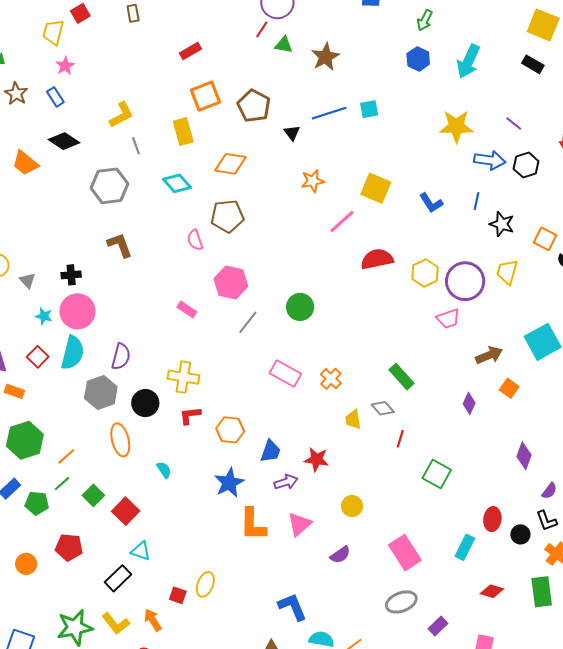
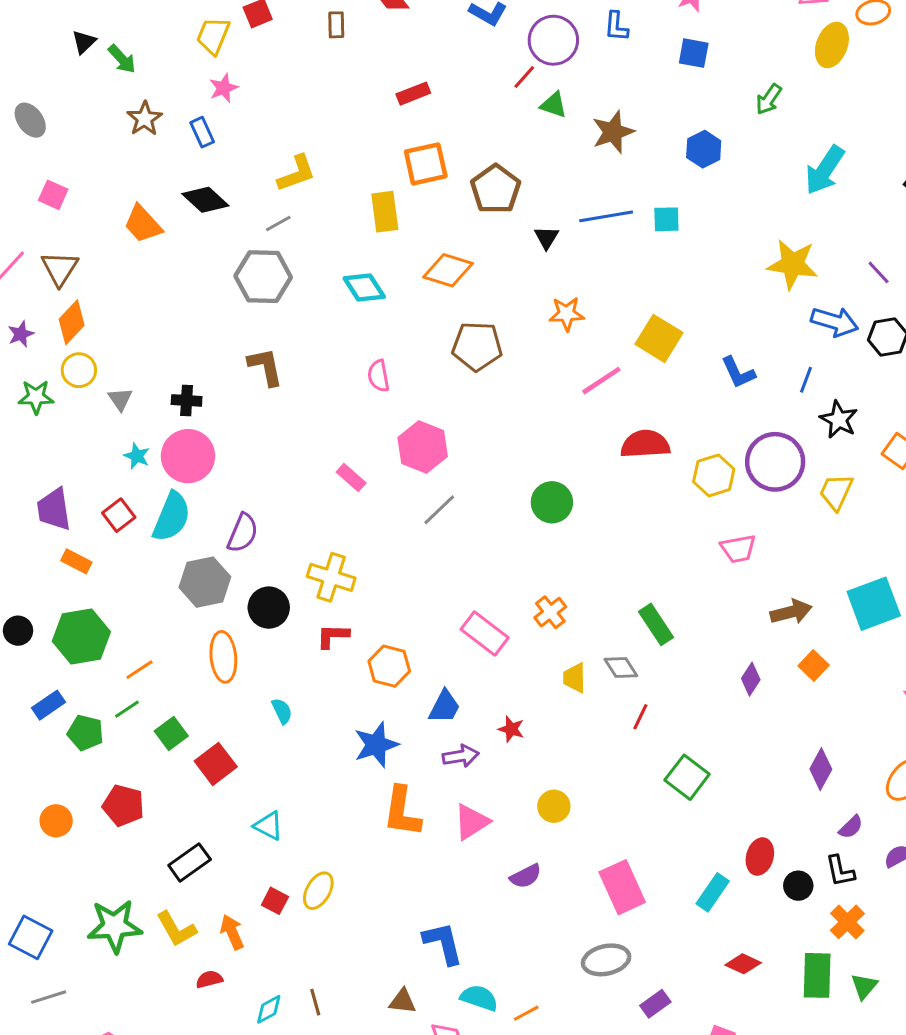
blue hexagon: (418, 59) -> (704, 149), moved
gray line: (136, 146) -> (278, 223), moved, turned 72
brown pentagon: (227, 216) -> (477, 346), moved
purple circle: (465, 281) -> (775, 462), moved
green circle: (300, 307) -> (552, 502), moved
pink rectangle: (285, 374) -> (485, 633), moved
red star: (317, 459) -> (511, 729), size x0.7
cyan triangle: (141, 551) -> (268, 826), moved

